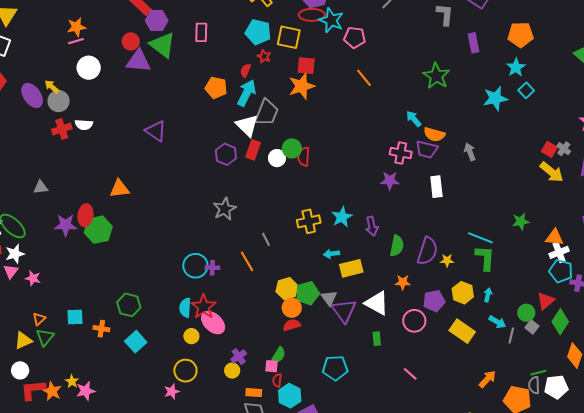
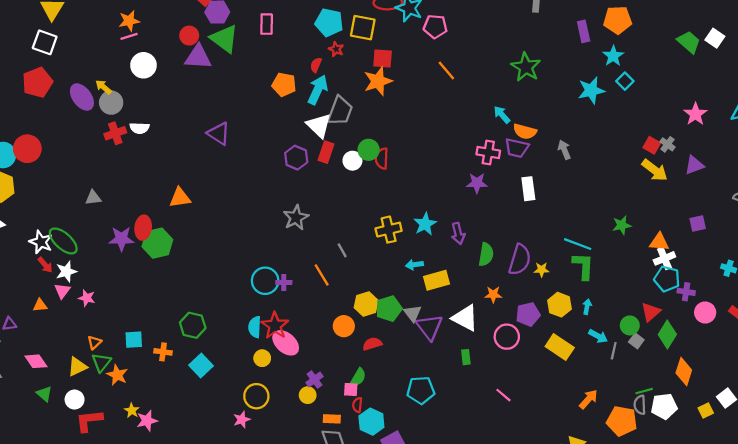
purple rectangle: (473, 43) -> (584, 31), moved
orange circle: (292, 308) -> (344, 326), moved
orange star: (52, 391) -> (117, 375), moved

